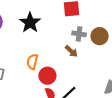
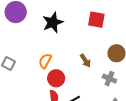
gray cross: (79, 34) -> (109, 79), moved

